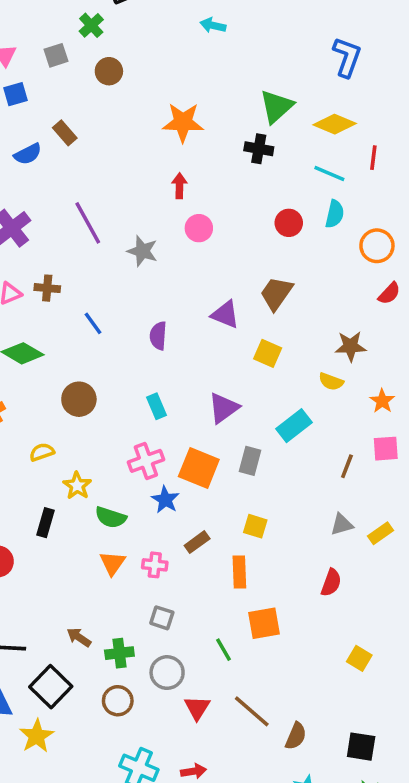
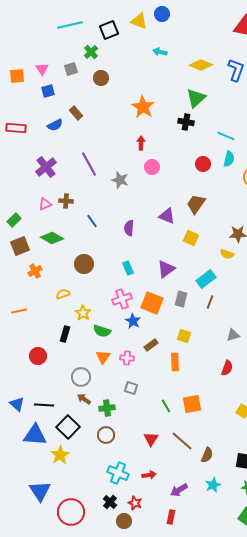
orange star: (183, 122) -> (143, 107), turned 30
yellow diamond: (335, 124) -> (201, 65), moved
brown line: (347, 466) -> (210, 302), moved
orange square: (264, 623) -> (192, 404), moved
gray circle: (167, 673) -> (81, 377), moved

